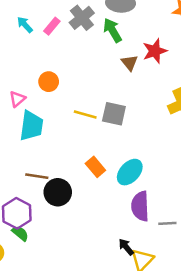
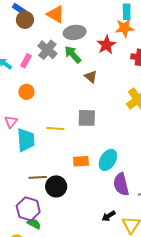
red star: (155, 51) -> (106, 45), moved
orange circle: (49, 82) -> (26, 92), moved
yellow line: (85, 115) -> (55, 128), moved
orange rectangle: (95, 167) -> (81, 161), turned -42
black arrow: (126, 247) -> (109, 216), moved, turned -72

